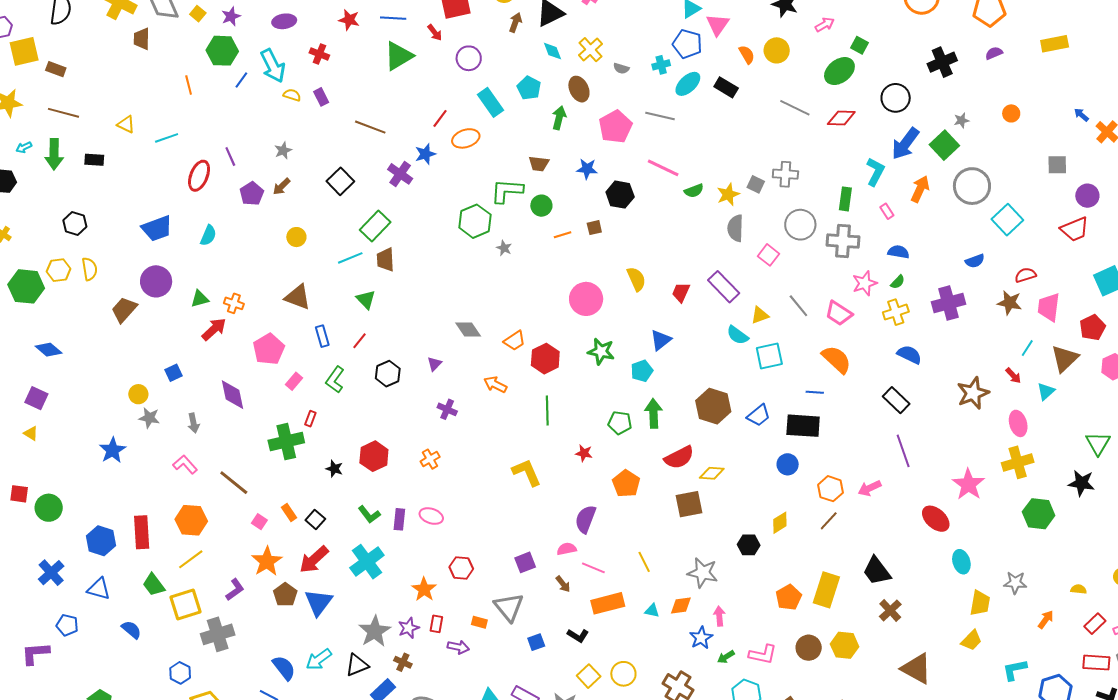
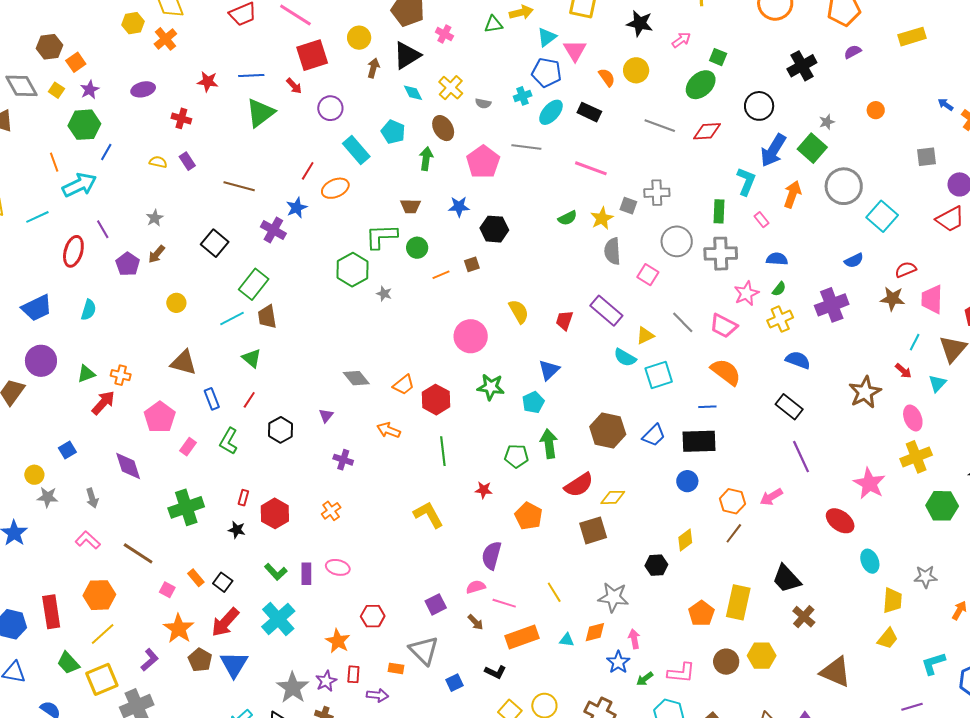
cyan arrow: (273, 66) -> (79, 185), moved, turned -84
pink line: (663, 168) -> (591, 168), moved
red rectangle: (310, 419) -> (243, 498), moved

